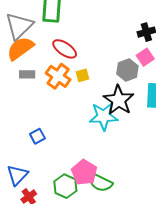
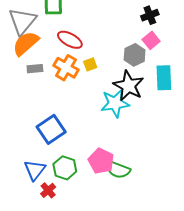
blue square: (37, 136) -> (51, 129), size x1.8
green hexagon: (65, 186) -> (65, 168), moved

